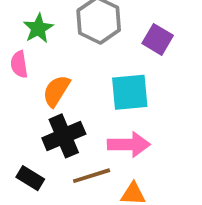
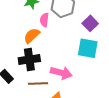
pink semicircle: (19, 64) -> (44, 20), moved
cyan square: (130, 92) -> (88, 48), moved

